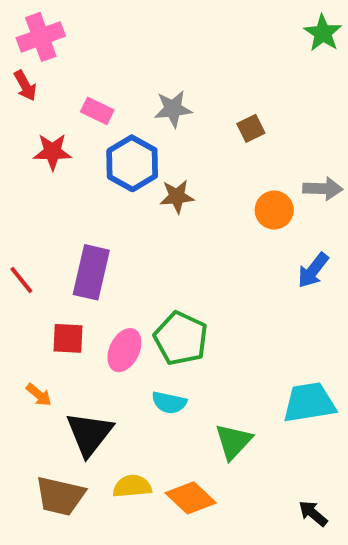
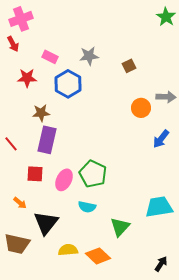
brown star: (177, 196) -> (41, 113), moved
brown trapezoid: (60, 496) -> (17, 244), moved
black arrow: (313, 513) -> (161, 264), turned 84

